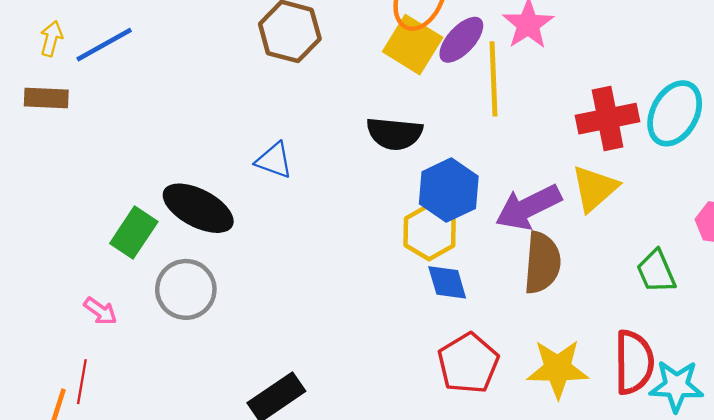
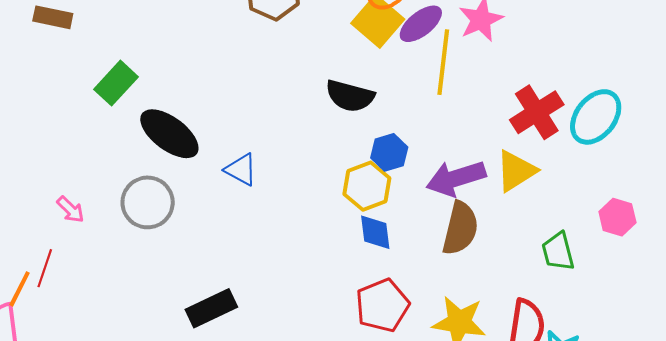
red cross: (608, 119) -> (537, 112), turned -30
blue triangle: (274, 160) -> (241, 170), moved
blue hexagon: (449, 190) -> (389, 152), size x0.7
green rectangle: (134, 233) -> (116, 83), moved

